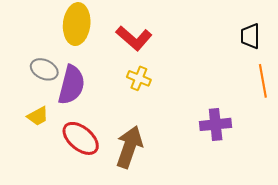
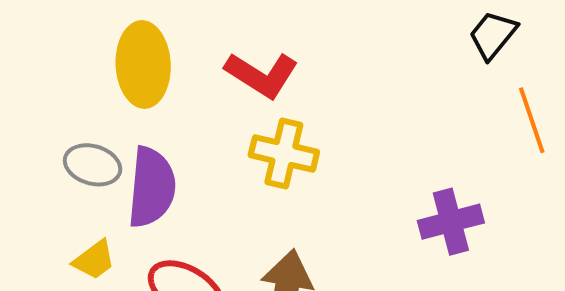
black trapezoid: (250, 36) -> (493, 35), turned 48
yellow cross: (139, 78) -> (284, 154), size x1.4

